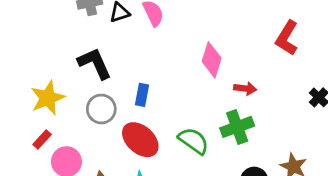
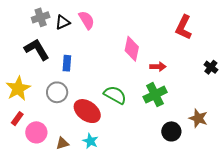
black L-shape: (95, 63) -> (37, 49), moved
blue rectangle: (142, 95) -> (67, 63), moved
green semicircle: (194, 141) -> (115, 95), moved

